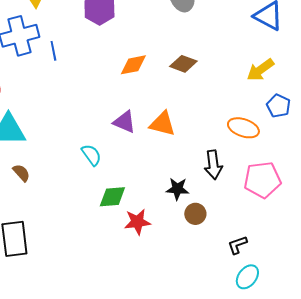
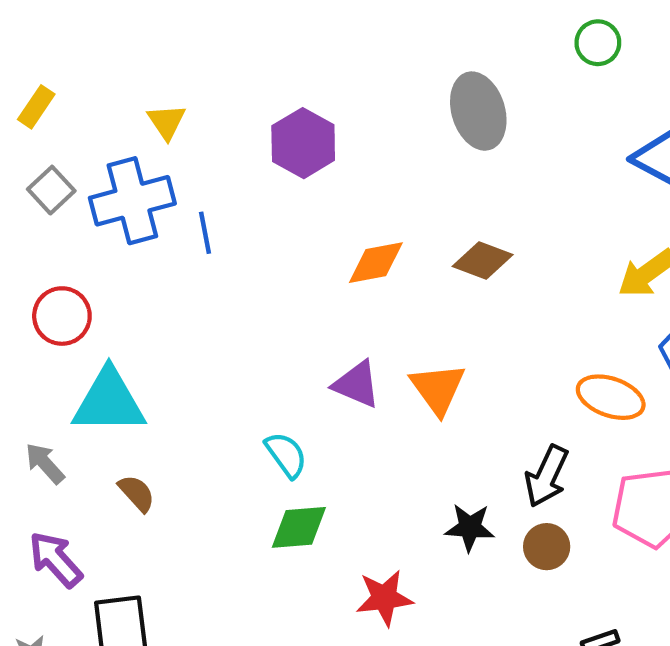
orange triangle: (162, 124) -> (438, 389), turned 40
black arrow: (213, 165) -> (547, 476), turned 32
green diamond: (112, 197) -> (299, 527), moved
brown circle: (195, 214) -> (547, 547), moved

